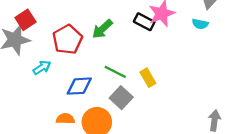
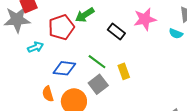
black rectangle: (144, 22) -> (116, 32), moved
green arrow: (102, 29) -> (85, 15), moved
orange semicircle: (65, 119) -> (48, 94), turned -119

